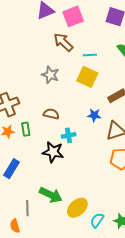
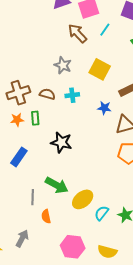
cyan line: (90, 55) -> (105, 30), moved, turned -56
brown semicircle: (51, 114) -> (47, 94), moved
cyan cross: (69, 135) -> (72, 95), moved
orange semicircle: (15, 226) -> (46, 216), moved

